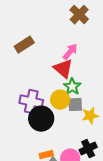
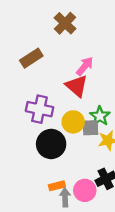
brown cross: (79, 15) -> (65, 23), moved
green star: (72, 87) -> (100, 116), moved
purple cross: (31, 102) -> (39, 109), moved

